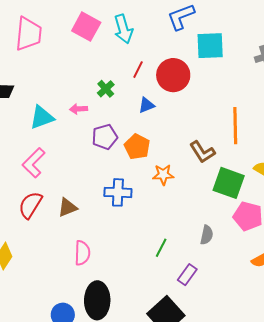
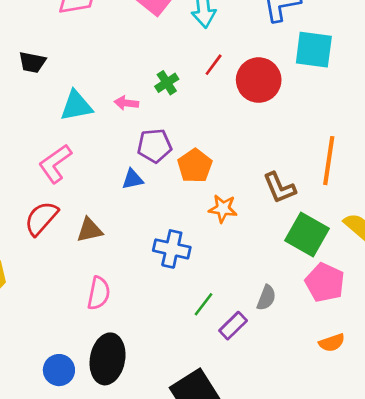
blue triangle: (146, 105) -> (133, 179), moved
blue cross: (118, 192) -> (172, 249), moved
purple rectangle: (187, 275) -> (233, 326), moved

